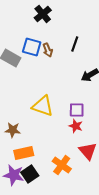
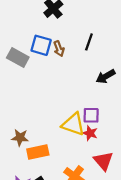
yellow triangle: (43, 106) -> (73, 124), moved
orange rectangle: (24, 153) -> (38, 152), moved

